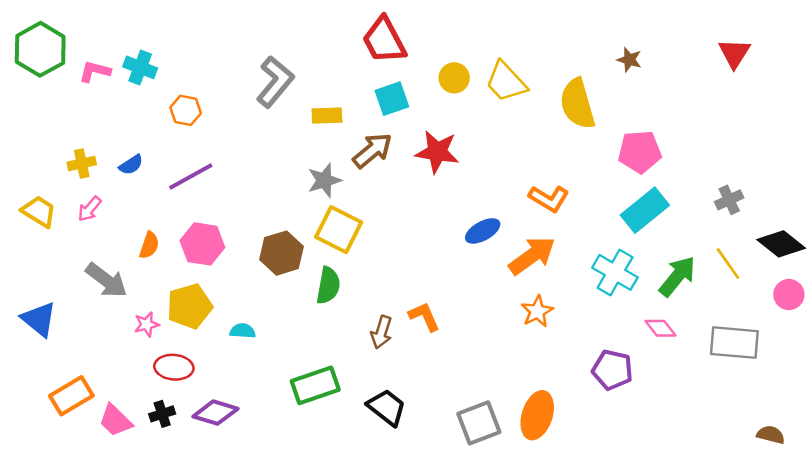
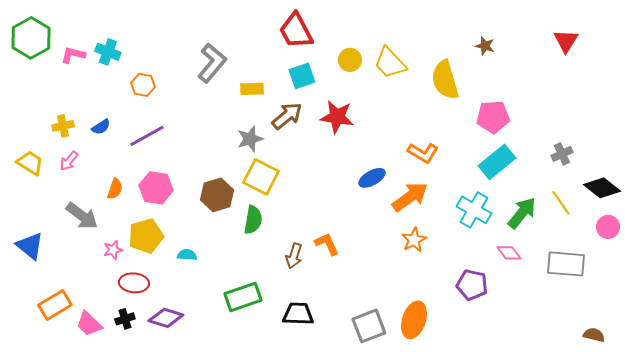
black trapezoid: (387, 407) -> (298, 314), turned -36

